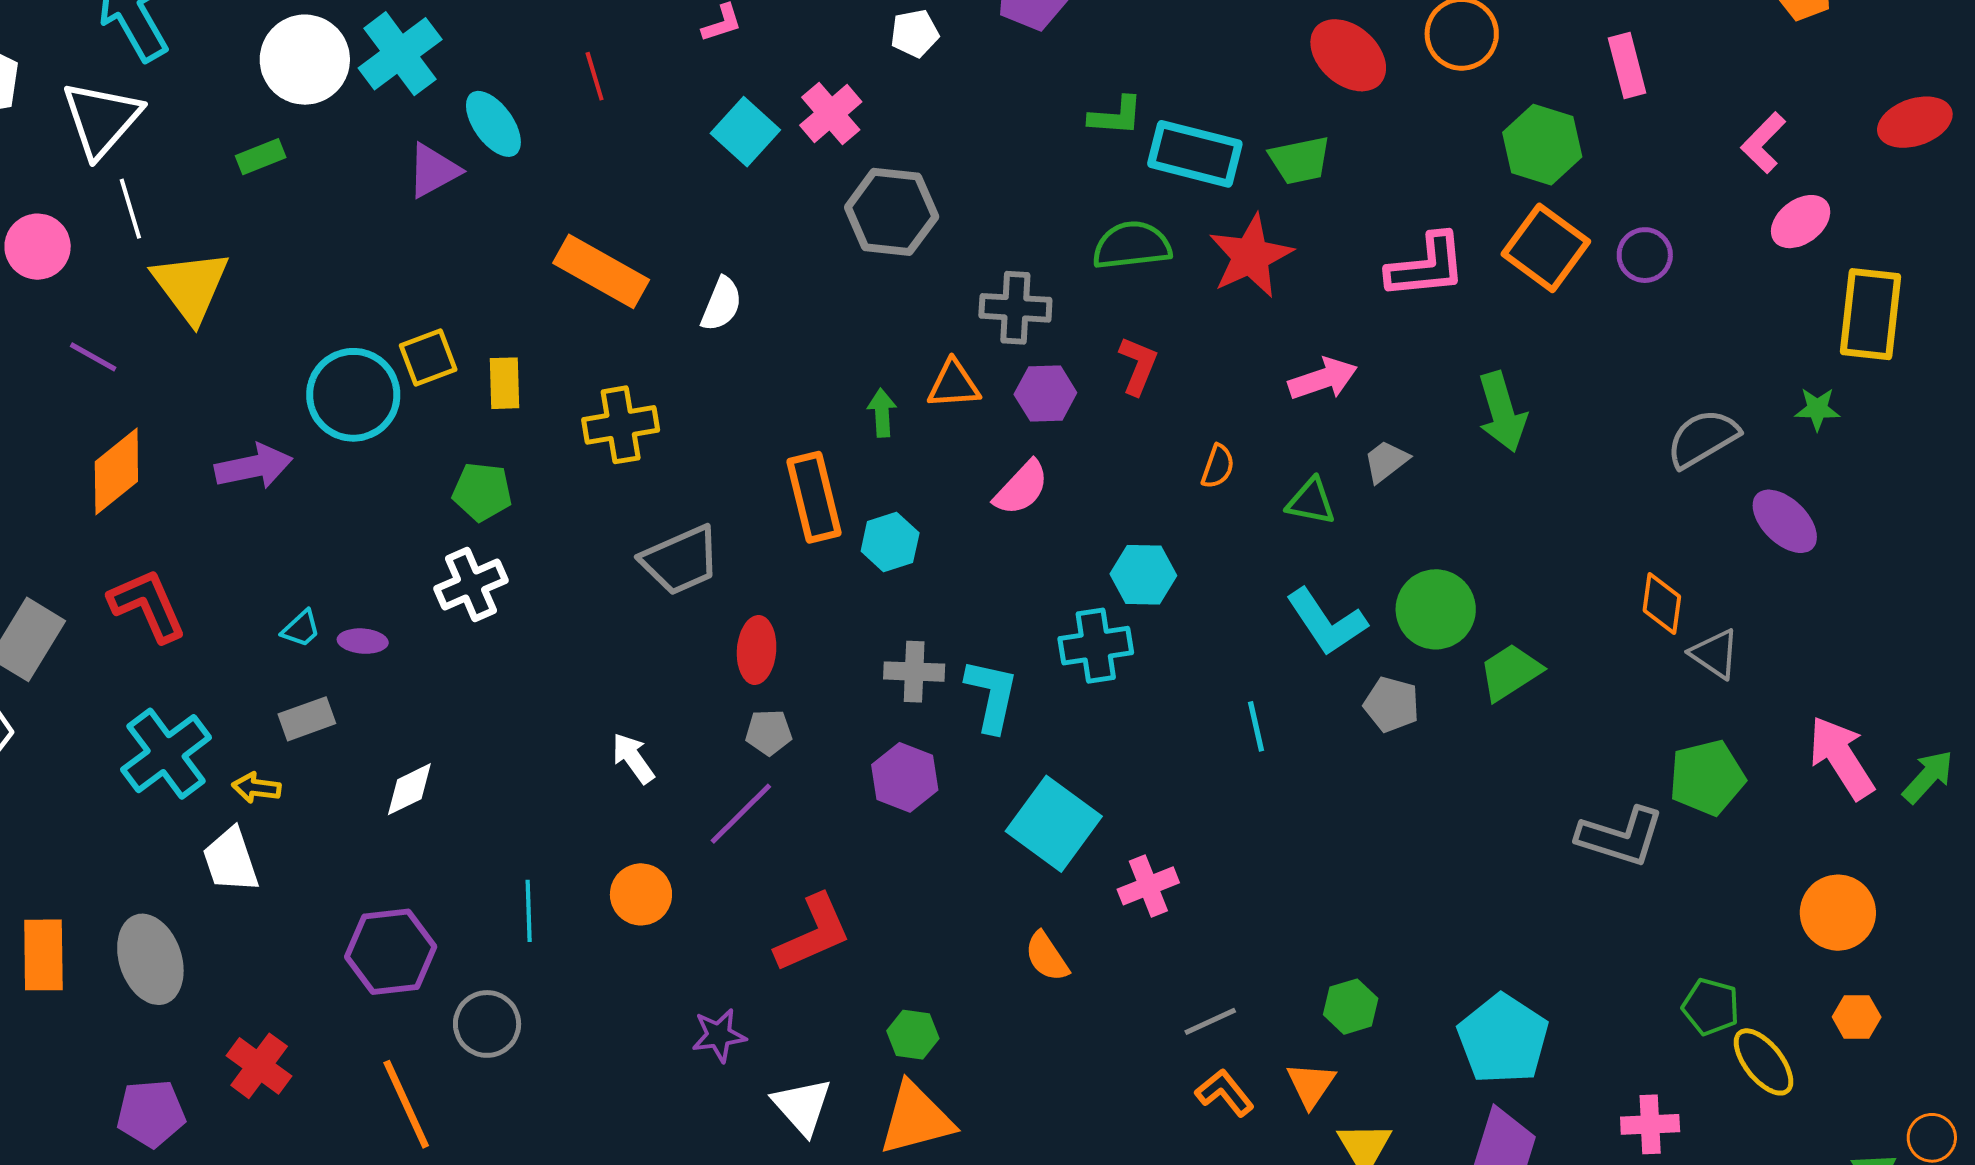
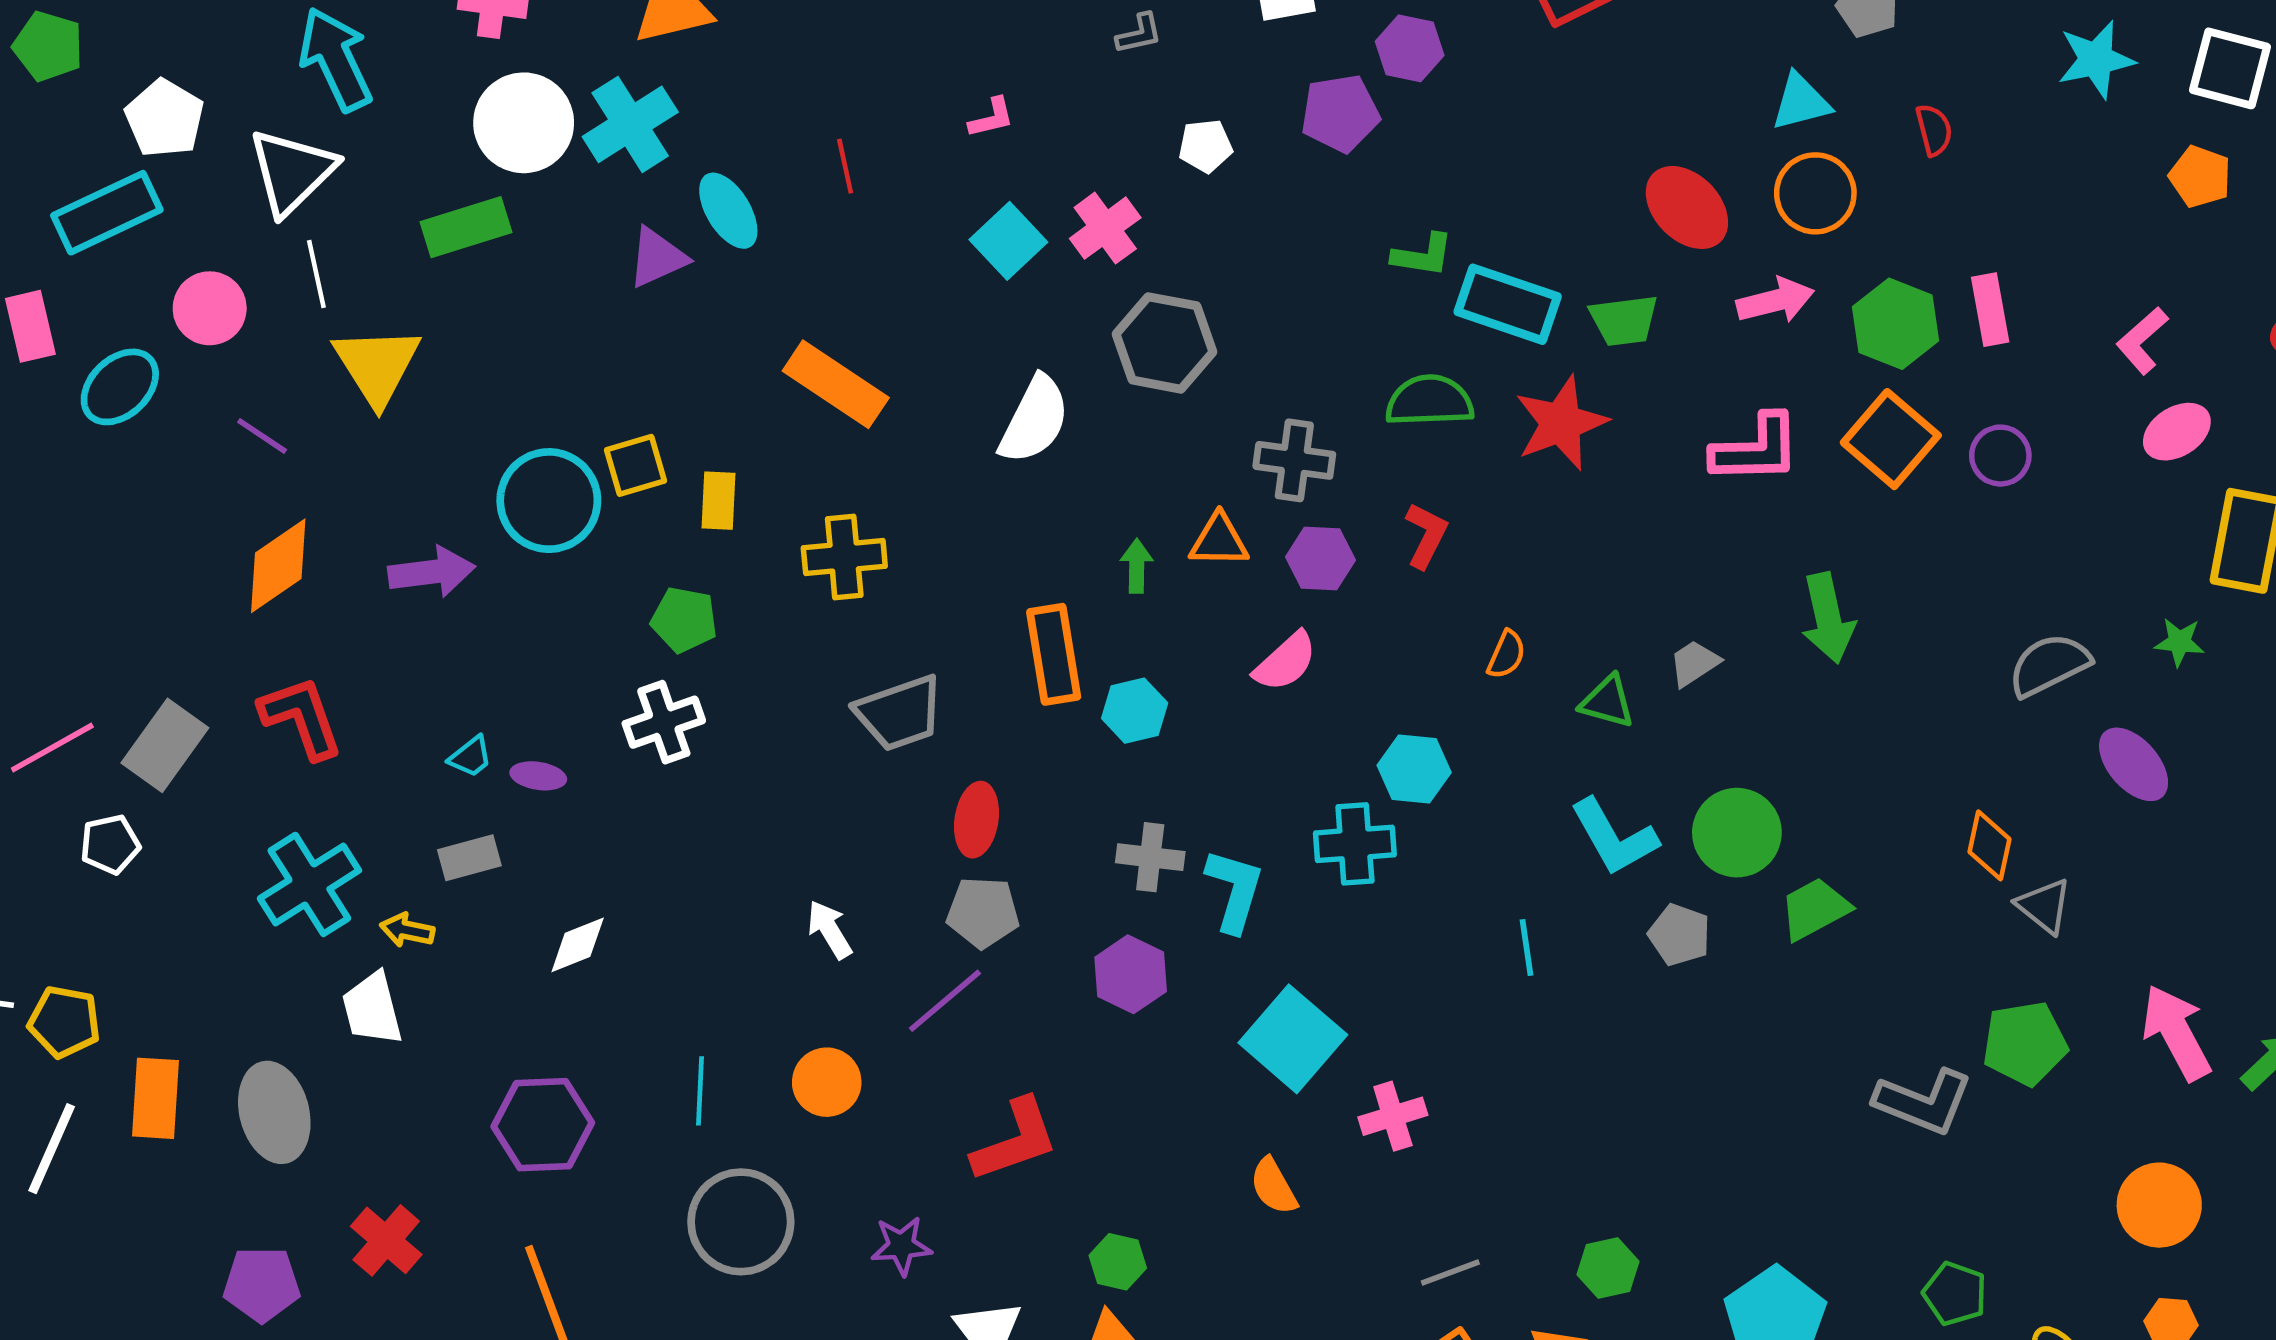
pink rectangle: (1627, 66) -> (1990, 310), moved
green rectangle: (261, 157) -> (466, 227), size x1.6
white semicircle: (721, 304) -> (1034, 420), moved, size x1.5
pink arrow: (1323, 379) -> (1775, 301), moved
gray pentagon: (769, 732) -> (983, 912), size x1.4
green pentagon: (1711, 1007) -> (1955, 1294), moved
gray circle: (487, 1024) -> (741, 1222), moved, size x1.4

